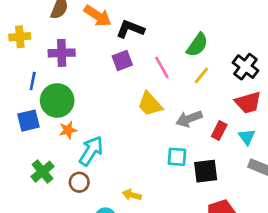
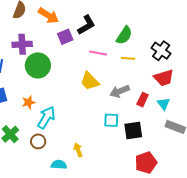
black L-shape: (130, 29) -> (86, 25), moved, turned 130
purple square: (122, 61) -> (65, 37), moved
pink line: (162, 67) -> (98, 53), turned -48
yellow line: (201, 76) -> (128, 58), turned 56
green circle: (57, 100) -> (38, 65), moved
yellow arrow: (132, 195) -> (78, 150), turned 56

